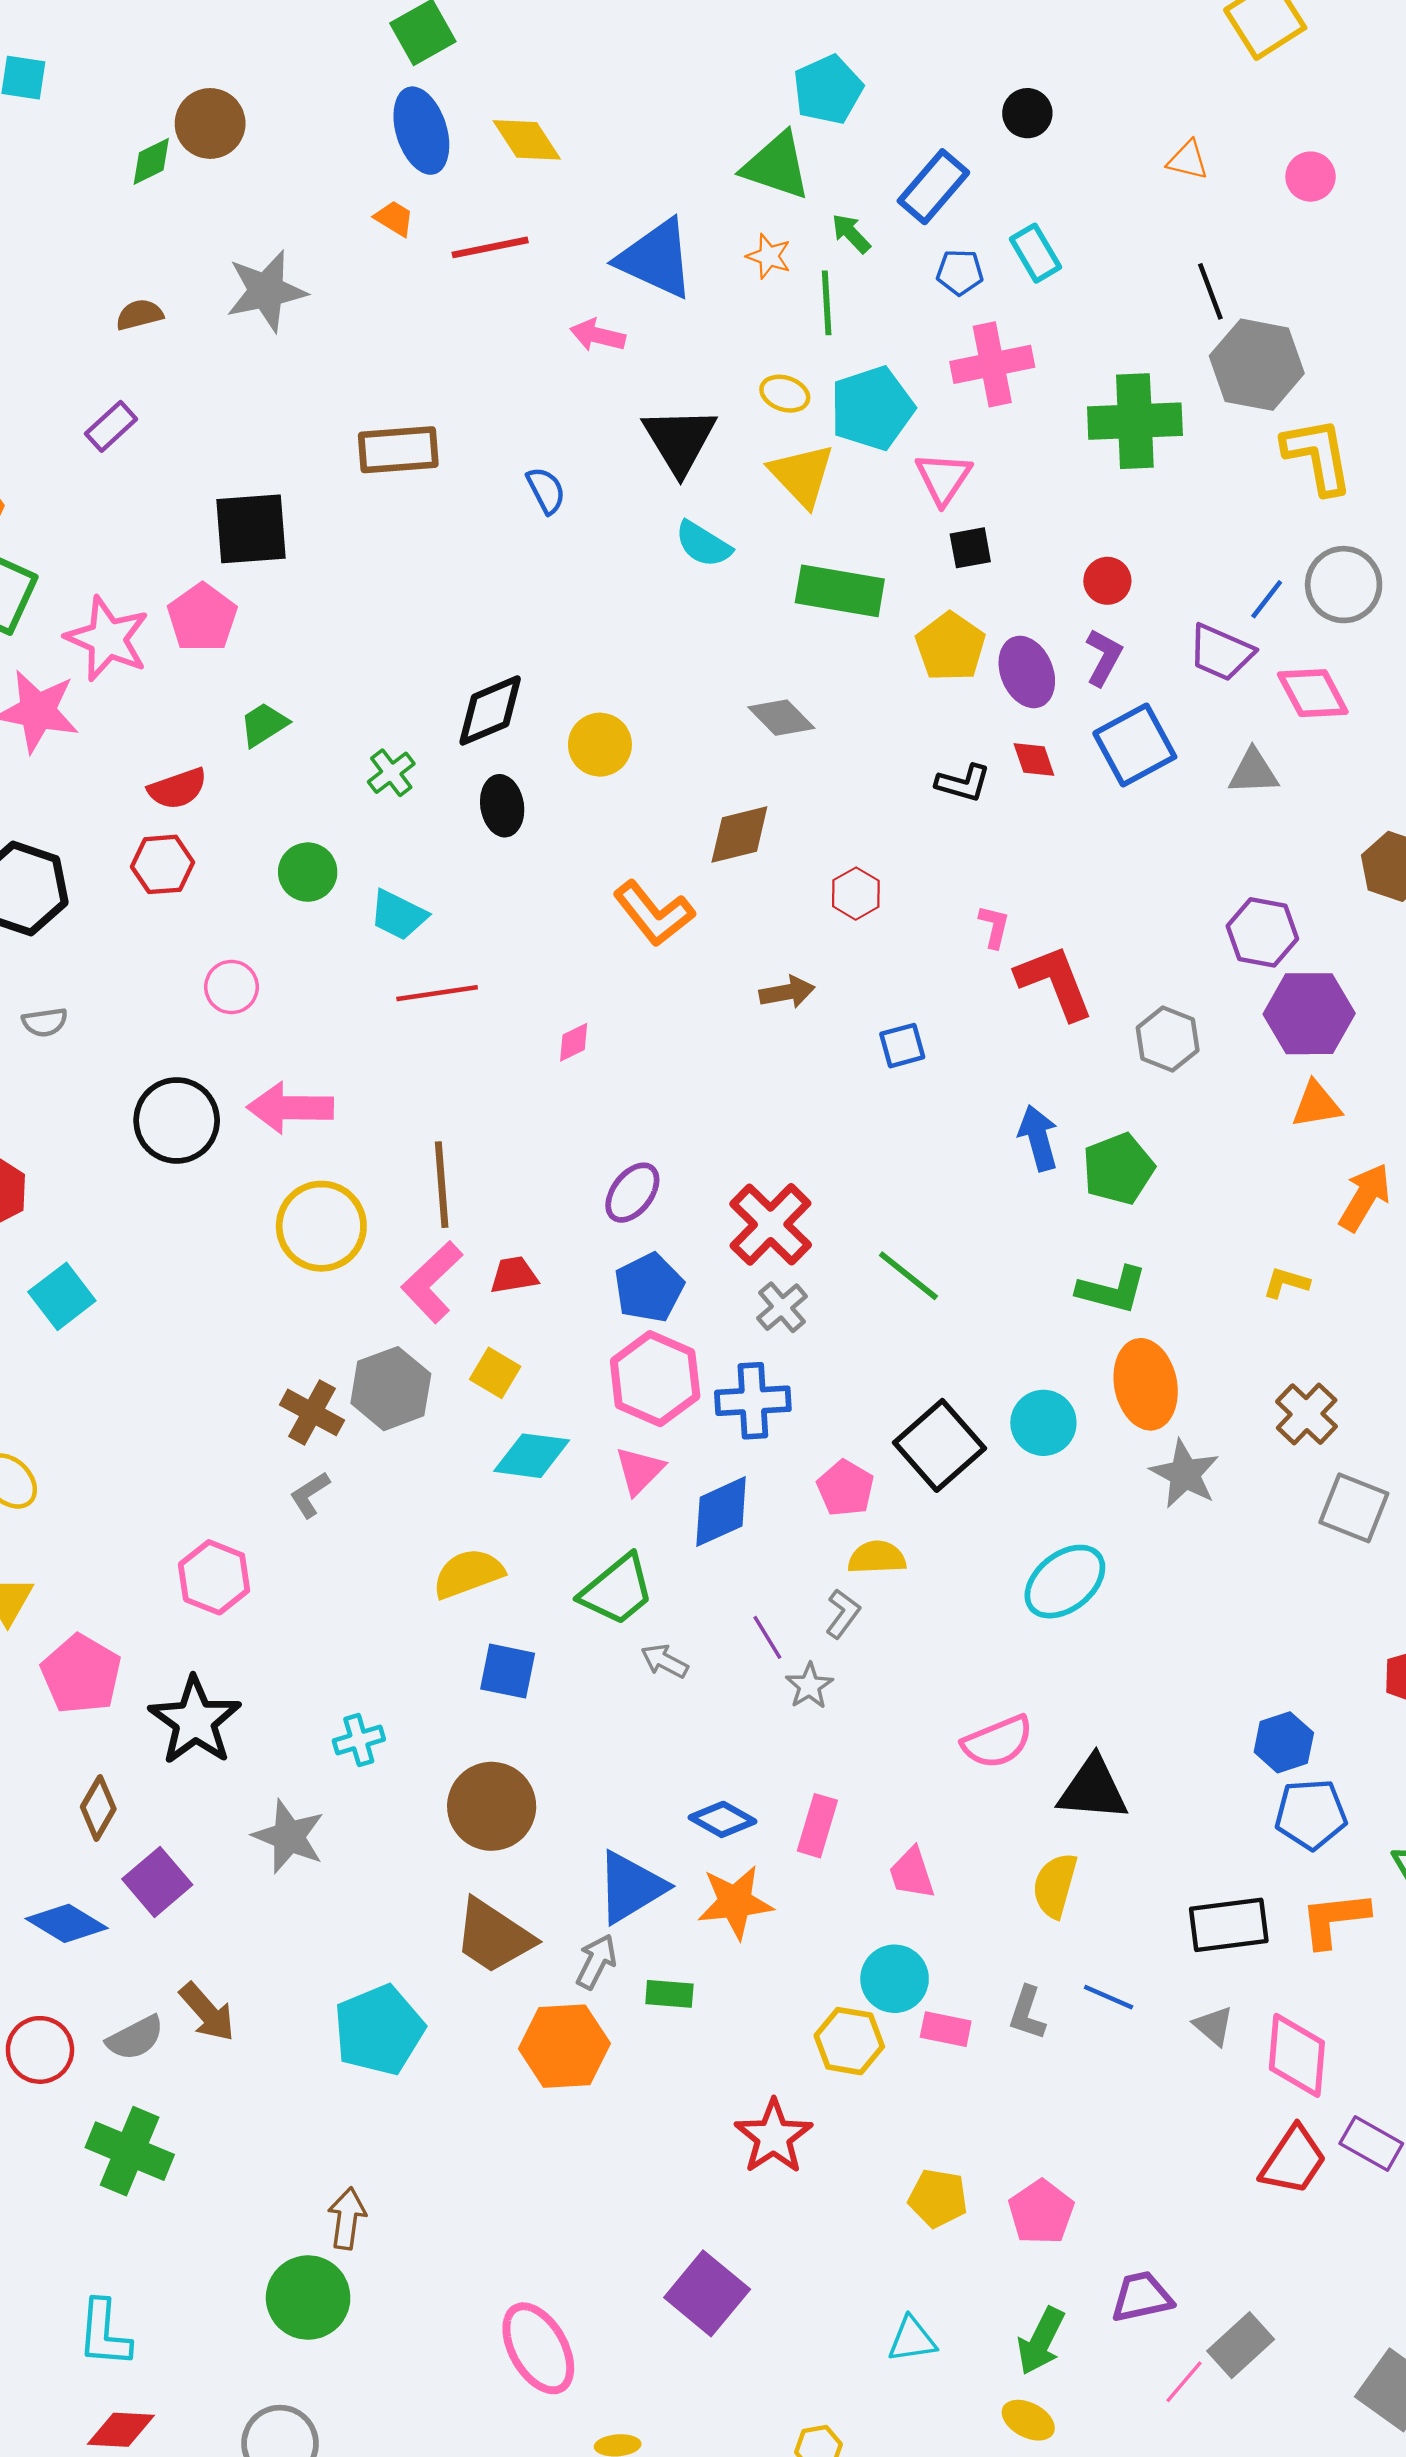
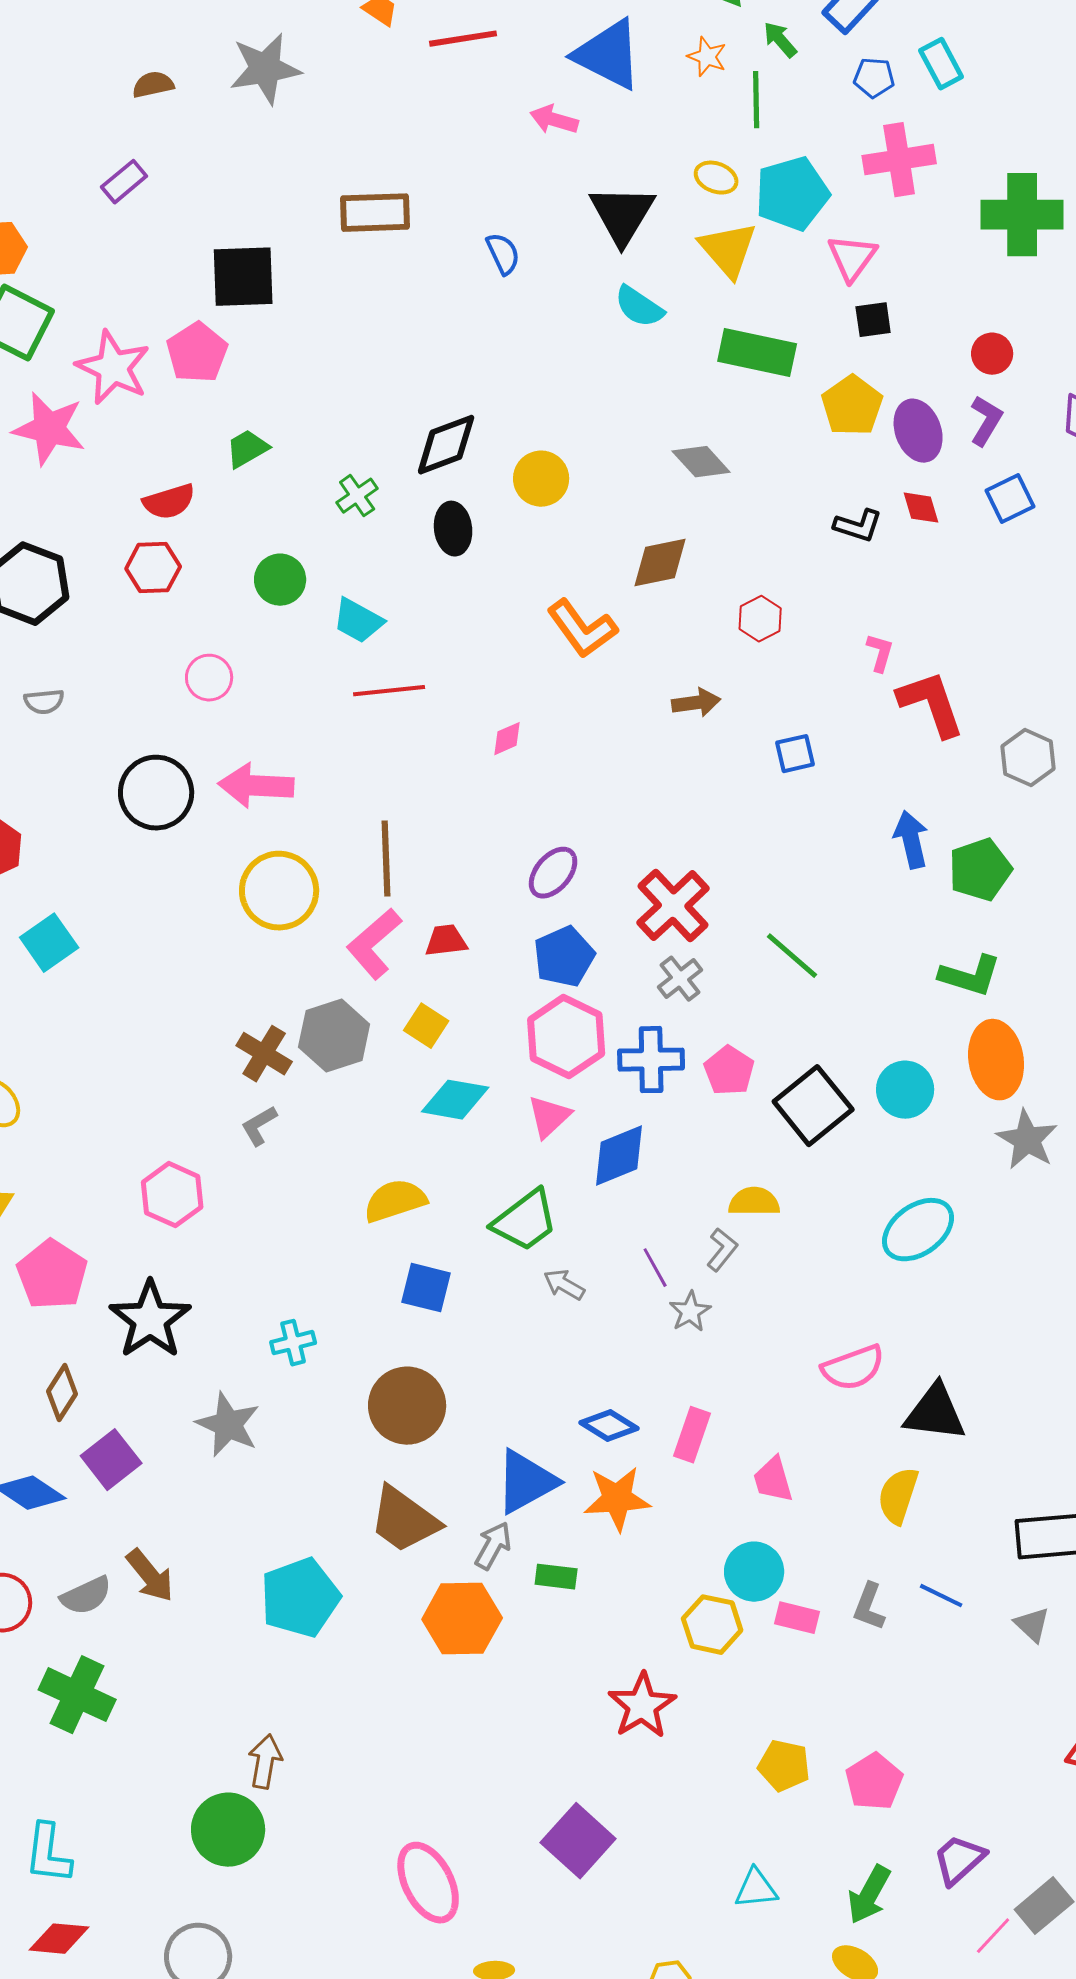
blue square: (1135, 745) -> (1010, 499), size x0.7
pink pentagon: (845, 1488) -> (729, 1071), moved
purple trapezoid: (1142, 2297) -> (959, 1860), turned -32

